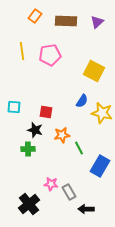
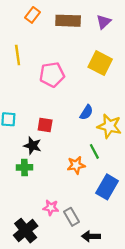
pink pentagon: (50, 55) -> (52, 75), moved
yellow square: (94, 71) -> (100, 63), moved
orange star: (62, 135) -> (76, 165), moved
green line: (79, 148) -> (94, 151), moved

